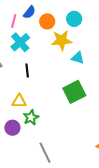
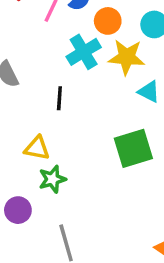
cyan cross: (20, 42) -> (84, 52), moved
purple circle: (12, 128) -> (18, 210), moved

